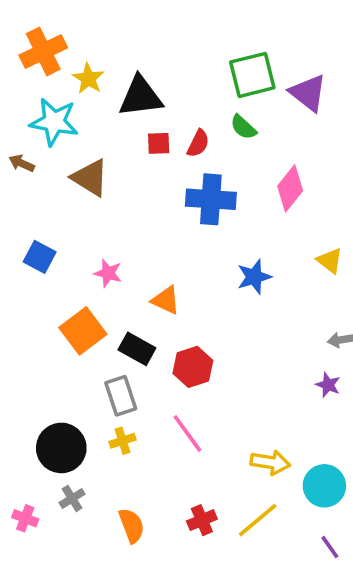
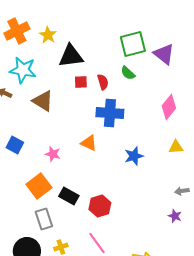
yellow star: (88, 79) -> (48, 35), moved
red semicircle: (198, 143) -> (103, 82), turned -42
pink diamond: (290, 188) -> (169, 107), moved
yellow triangle: (330, 261) -> (176, 147), turned -42
orange triangle: (166, 300) -> (89, 143), moved
gray rectangle: (121, 396) -> (44, 219), moved

